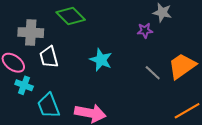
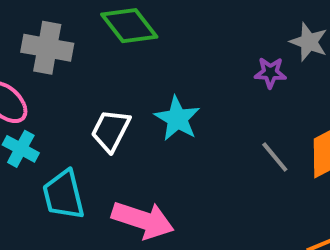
white trapezoid: (49, 57) -> (111, 130), moved, turned 35

